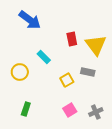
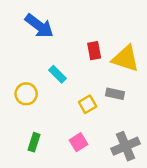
yellow triangle: (96, 45) -> (126, 59), turned -35
pink square: (70, 110) -> (78, 142), moved
gray cross: (96, 112) -> (126, 146), size x1.5

